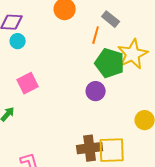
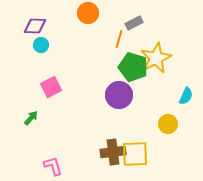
gray rectangle: (111, 19) -> (134, 23), turned -66
purple circle: (96, 91) -> (119, 95), size x1.4

